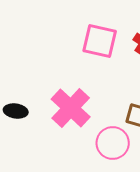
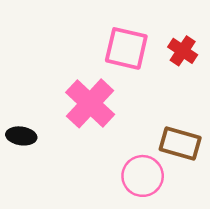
pink cross: (71, 108) -> (90, 103), moved

